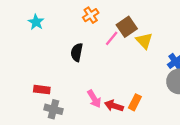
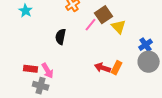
pink arrow: (94, 99) -> (48, 71), moved
orange rectangle: (135, 102) -> (117, 68), moved
red arrow: (114, 106) -> (103, 68), moved

